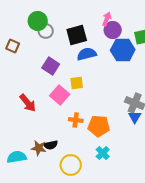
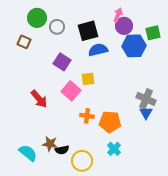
green circle: (38, 21) -> (37, 18), moved
black semicircle: (51, 145) -> (62, 150), moved
cyan semicircle: (17, 157) -> (28, 153), turned 48

